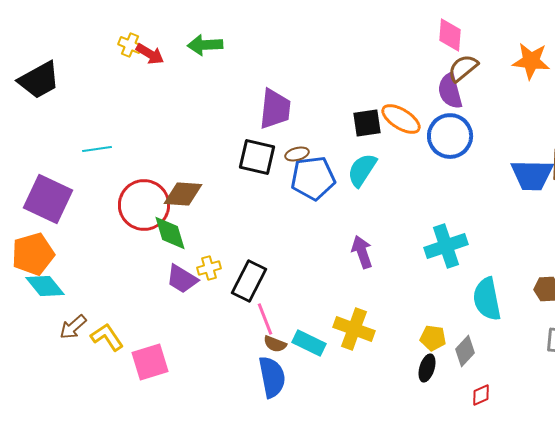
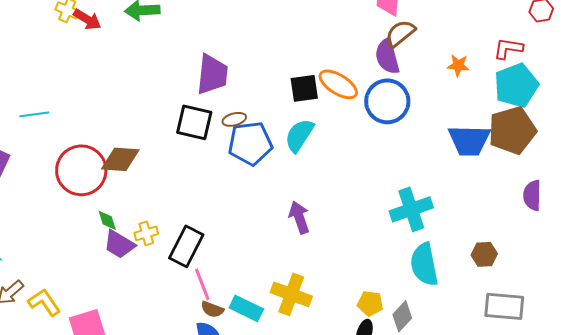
orange star: (531, 61) -> (458, 65), moved, size x0.6
green diamond: (170, 233) -> (107, 220), moved, size x0.6
cyan cross: (446, 246) -> (411, 209), moved

